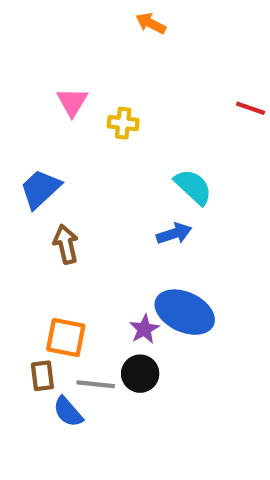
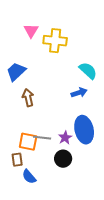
yellow cross: (123, 123) -> (55, 41), size x1.6
blue ellipse: (185, 312) -> (84, 130), turned 52
gray line: (96, 384) -> (42, 138), moved

